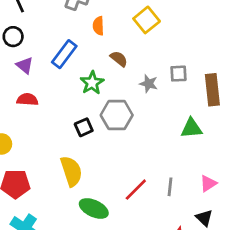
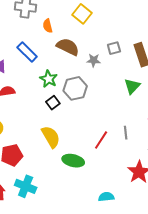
blue rectangle: (64, 54) -> (27, 52), turned -70
brown semicircle: (119, 59) -> (68, 47), size x1.6
green star: (92, 83) -> (49, 79), moved
green triangle: (191, 128) -> (132, 86), turned -30

